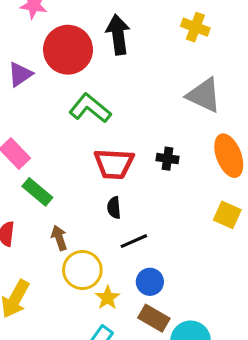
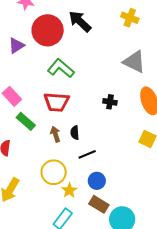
black arrow: (118, 35) -> (80, 21), turned -40
red trapezoid: (114, 164) -> (56, 102), moved
brown arrow: (59, 238) -> (55, 134), moved

